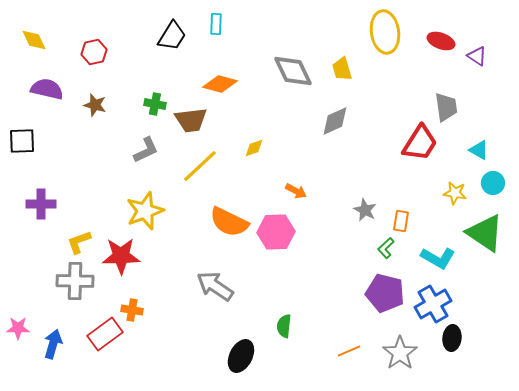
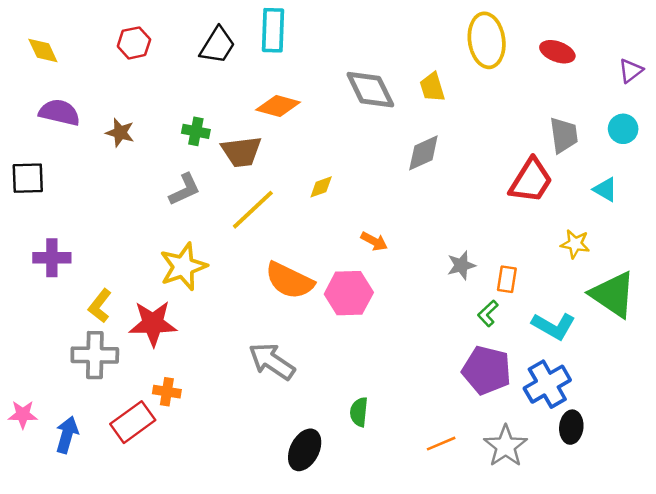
cyan rectangle: (216, 24) -> (273, 30), size x1.6
red hexagon: (94, 52) -> (134, 43), moved
purple triangle: (477, 56) -> (631, 71), moved, turned 50
cyan circle: (493, 183) -> (623, 129), moved
gray star: (365, 210) -> (461, 265), turned 30
yellow L-shape: (79, 242) -> (100, 306), turned -32

